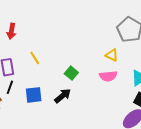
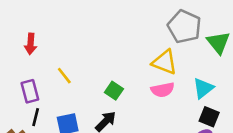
yellow triangle: (112, 55) -> (165, 62), size x1.5

